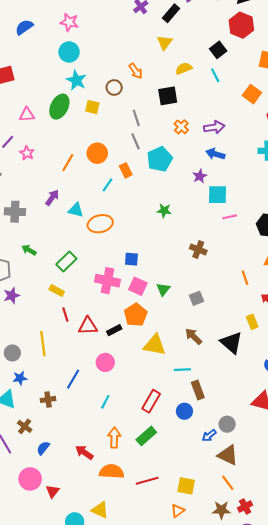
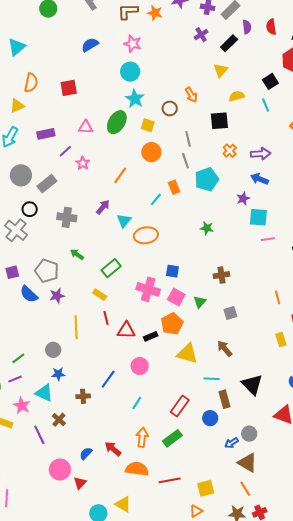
orange circle: (97, 153) -> (151, 152), moved
cyan triangle: (76, 210) -> (124, 221), turned 49
brown cross: (198, 249) -> (221, 275), moved, turned -35
black triangle: (231, 343) -> (252, 384), moved
yellow line: (43, 344) -> (76, 327), moved
blue semicircle: (43, 448) -> (86, 453), moved
yellow square: (186, 486) -> (206, 488), turned -30

